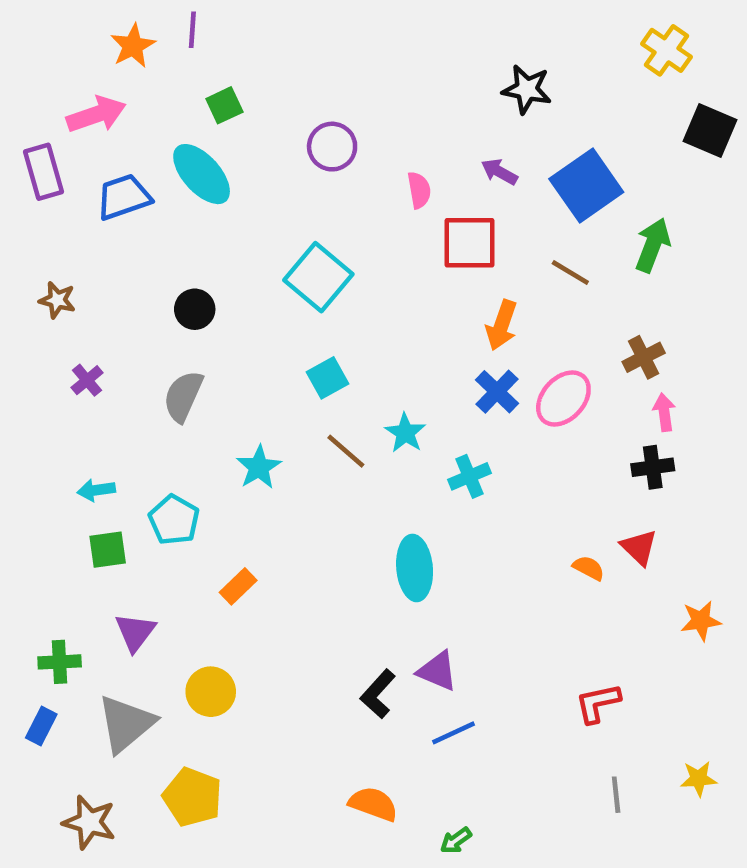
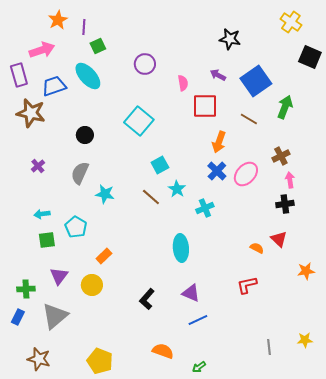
purple line: (192, 30) -> (84, 27), moved
brown star: (57, 300) -> (31, 113), moved, size x1.8
cyan square: (328, 378) -> (160, 165), moved
cyan star: (259, 467) -> (105, 194), moved, turned -30
yellow circle: (211, 692) -> (92, 285), moved
black L-shape: (378, 694) -> (147, 299), moved
red L-shape: (598, 703) -> (247, 285), moved
yellow pentagon: (192, 797) -> (100, 361), moved

